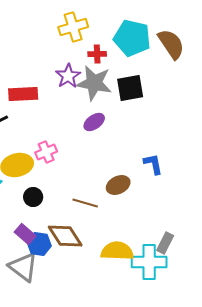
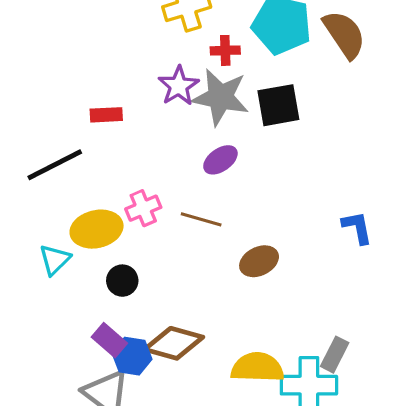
red rectangle: (23, 94) -> (106, 115), size x0.7
blue L-shape: (153, 164) -> (357, 227), moved
brown line: (85, 203) -> (201, 219), moved
brown diamond: (65, 236) -> (174, 343), turned -42

